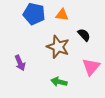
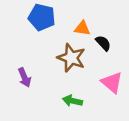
orange triangle: (62, 15) -> (82, 28), moved
pink triangle: (91, 67) -> (112, 82), turned -30

